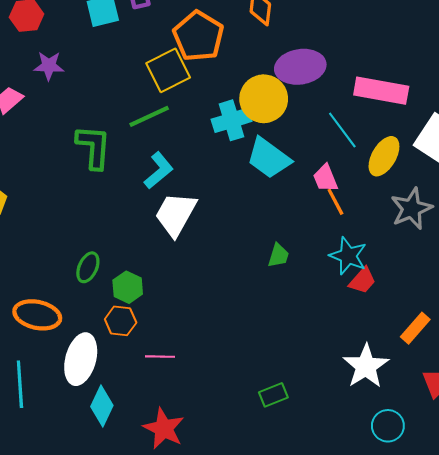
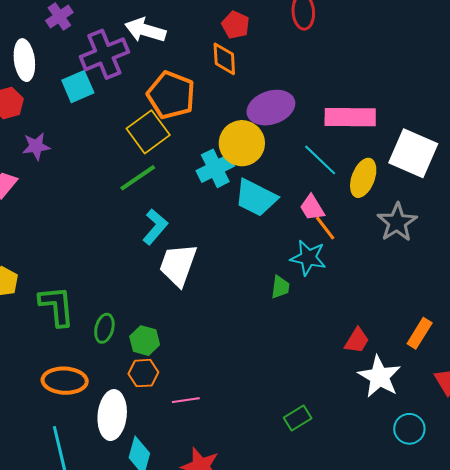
green L-shape: (94, 147) -> (57, 306), moved
cyan star: (348, 256) -> (308, 258), moved
red trapezoid: (362, 280) -> (357, 341), moved

